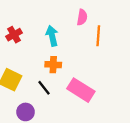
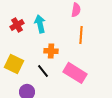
cyan arrow: (52, 36) -> (40, 24), moved
orange line: (98, 36) -> (81, 35), moved

